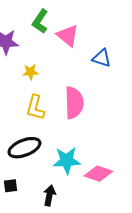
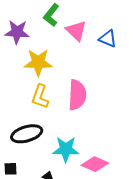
blue triangle: (102, 58) -> (108, 39), moved
yellow star: (30, 72) -> (38, 62), size x1.8

